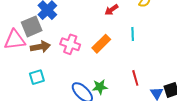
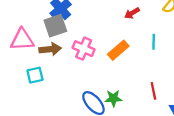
gray square: (32, 26) -> (55, 26), moved
cyan square: (37, 77) -> (35, 75), moved

